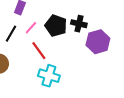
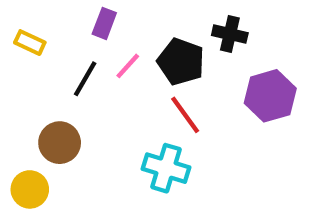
black cross: (79, 24) -> (230, 34), moved
red line: (39, 51) -> (185, 115), moved

